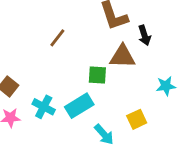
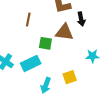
brown line: (57, 38) -> (28, 19), moved, turned -32
cyan arrow: (104, 134) -> (46, 85), turned 56

